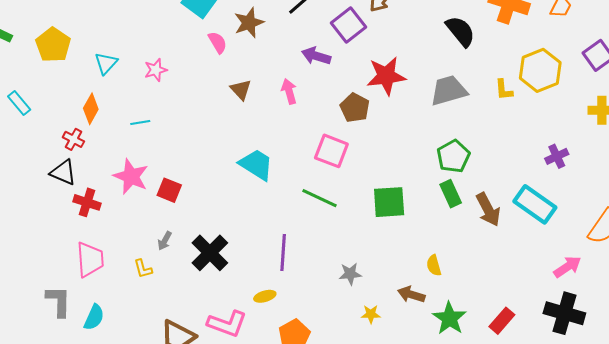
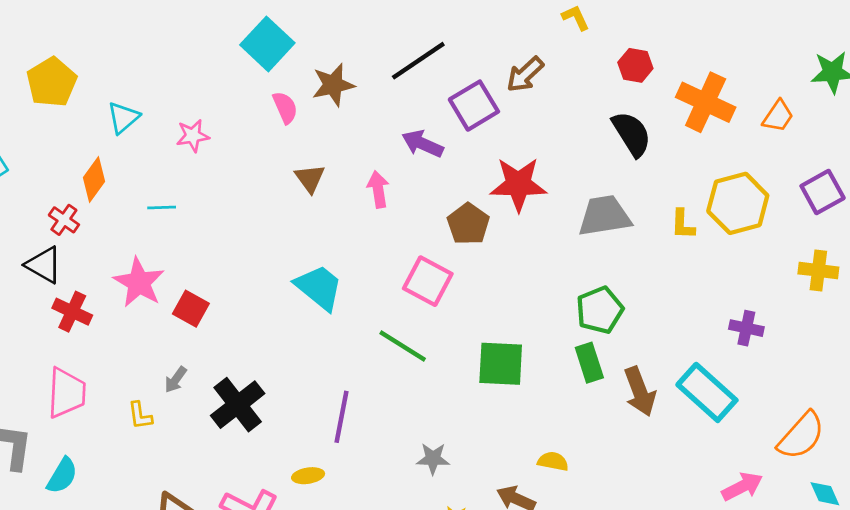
purple cross: (557, 156) -> (746, 328), turned 30
yellow semicircle: (434, 265) -> (553, 461), turned 110

